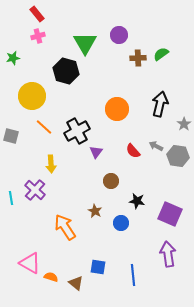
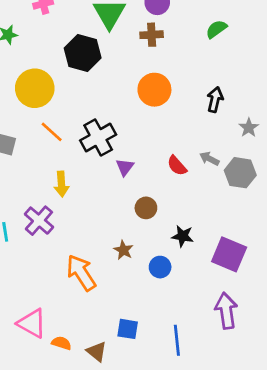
brown cross: (138, 58) -> (152, 35), moved
black arrow: (160, 104) -> (215, 99), size x0.7
orange circle: (117, 109) -> (154, 90), moved

